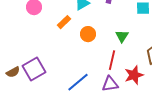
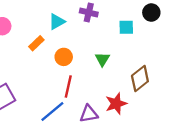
red line: (112, 60) -> (68, 87), moved

